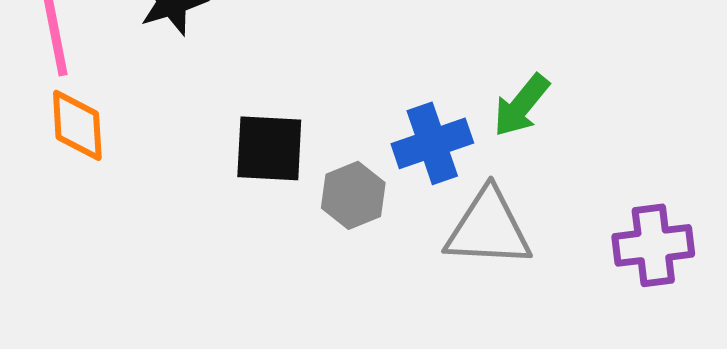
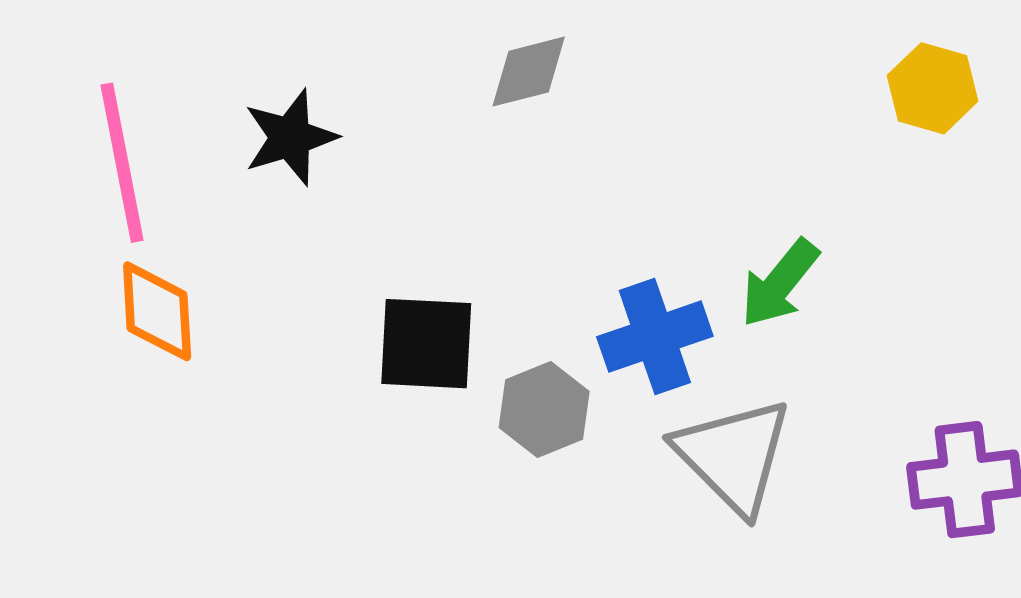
gray triangle: (488, 228) -> (733, 456), turned 42

